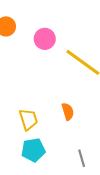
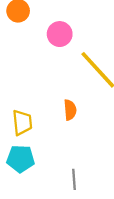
orange semicircle: (68, 112) -> (70, 110), moved

